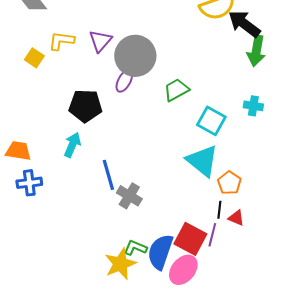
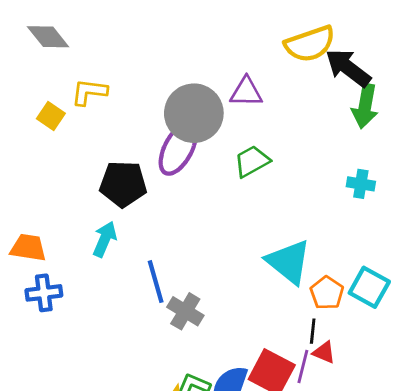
purple triangle: (100, 41) -> (246, 92), moved, turned 50
purple ellipse: (124, 81) -> (178, 149), size x1.6
cyan square: (211, 121) -> (369, 287), moved
red triangle: (236, 218) -> (324, 352), moved

